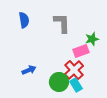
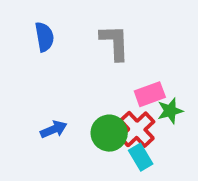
green star: (92, 39) -> (170, 111), moved
green circle: (59, 82) -> (109, 133), moved

